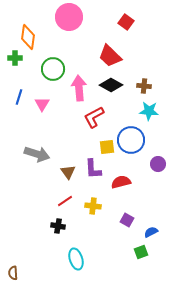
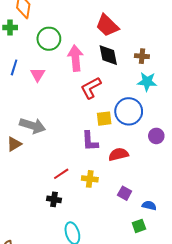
black diamond: (111, 85) -> (108, 55), turned 50
brown triangle: (68, 172) -> (14, 144), moved, turned 35
blue semicircle: (151, 232) -> (149, 205), turned 40

